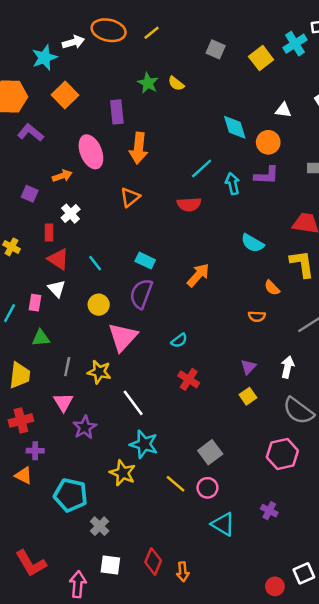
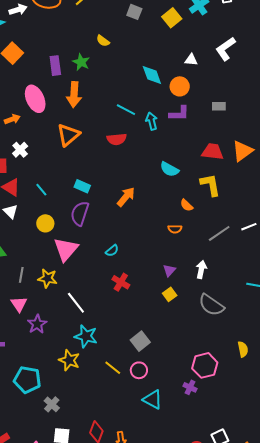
green star: (148, 83) -> (81, 62), moved
cyan line: (202, 169) -> (126, 110), turned 72
orange triangle: (130, 197) -> (68, 135), size x1.4
pink hexagon: (282, 454) -> (205, 365), moved

